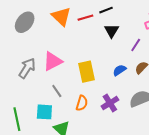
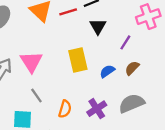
pink triangle: (53, 61) -> (31, 62), turned -35
yellow rectangle: (86, 72) -> (78, 60), moved

